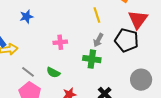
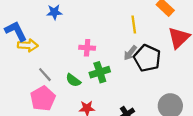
black pentagon: (127, 40) -> (147, 58), moved
green cross: (92, 59) -> (100, 72), moved, turned -36

